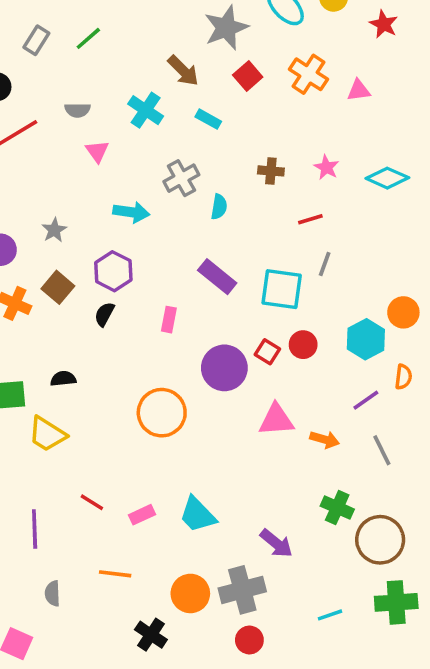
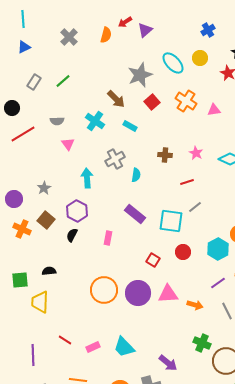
cyan arrow: (131, 212) -> (87, 178), turned -102
gray line: (325, 264) -> (195, 207), turned 32
red square: (267, 352) -> (153, 260), moved
purple circle: (224, 368) -> (138, 293), moved
yellow trapezoid: (47, 434) -> (40, 302), turned 60

